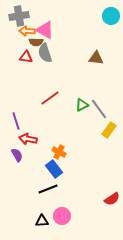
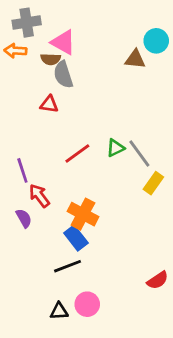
cyan circle: (111, 16) -> (156, 41), moved
orange arrow: (27, 31) -> (15, 51), moved
red triangle: (26, 57) -> (49, 104), moved
brown triangle: (96, 58) -> (135, 59), moved
red line: (50, 98) -> (77, 153), moved
red arrow: (28, 139) -> (39, 196), turned 42
orange cross: (59, 152) -> (83, 214), size x1.5

